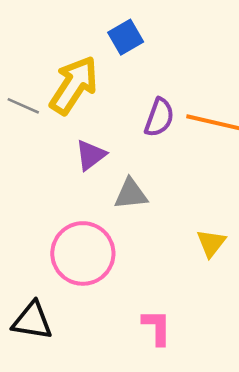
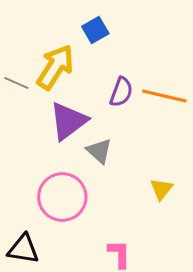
purple triangle: (91, 155) -> (68, 121), size x1.6
gray triangle: (131, 194) -> (99, 151), turned 48

